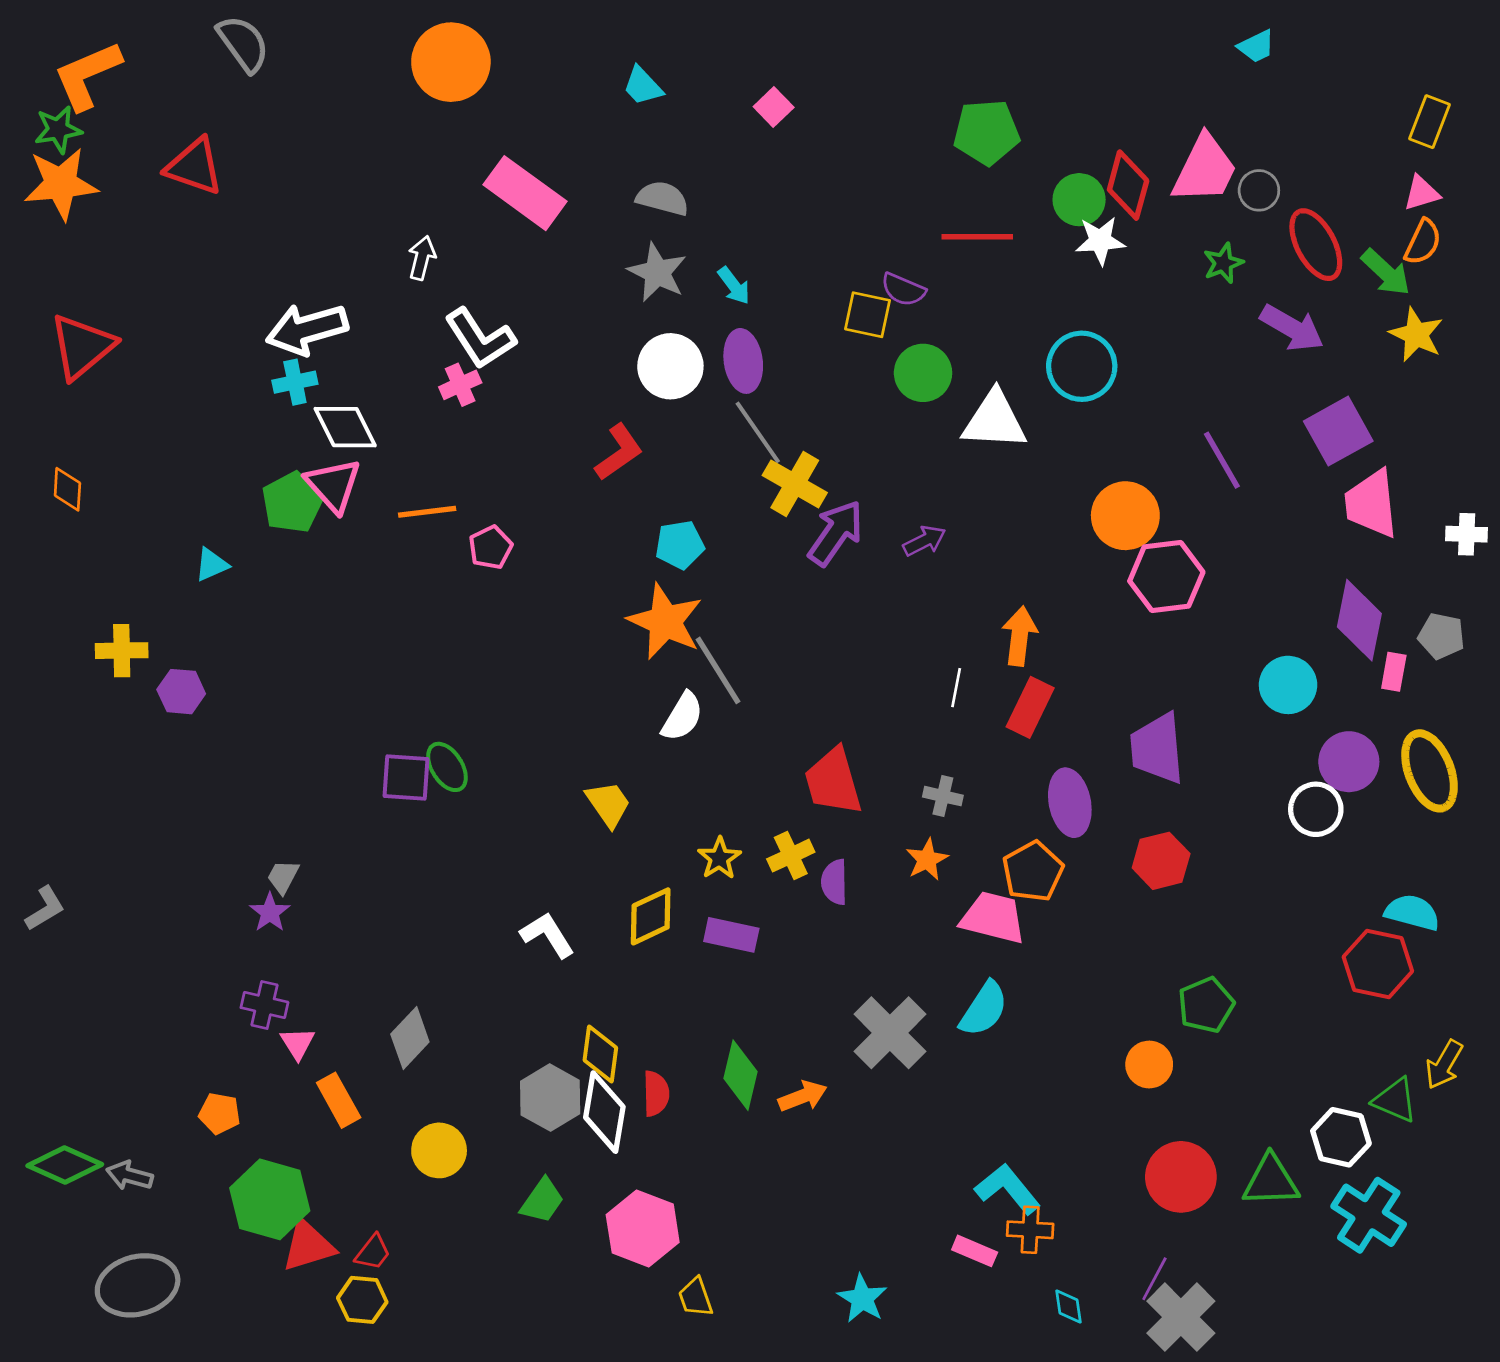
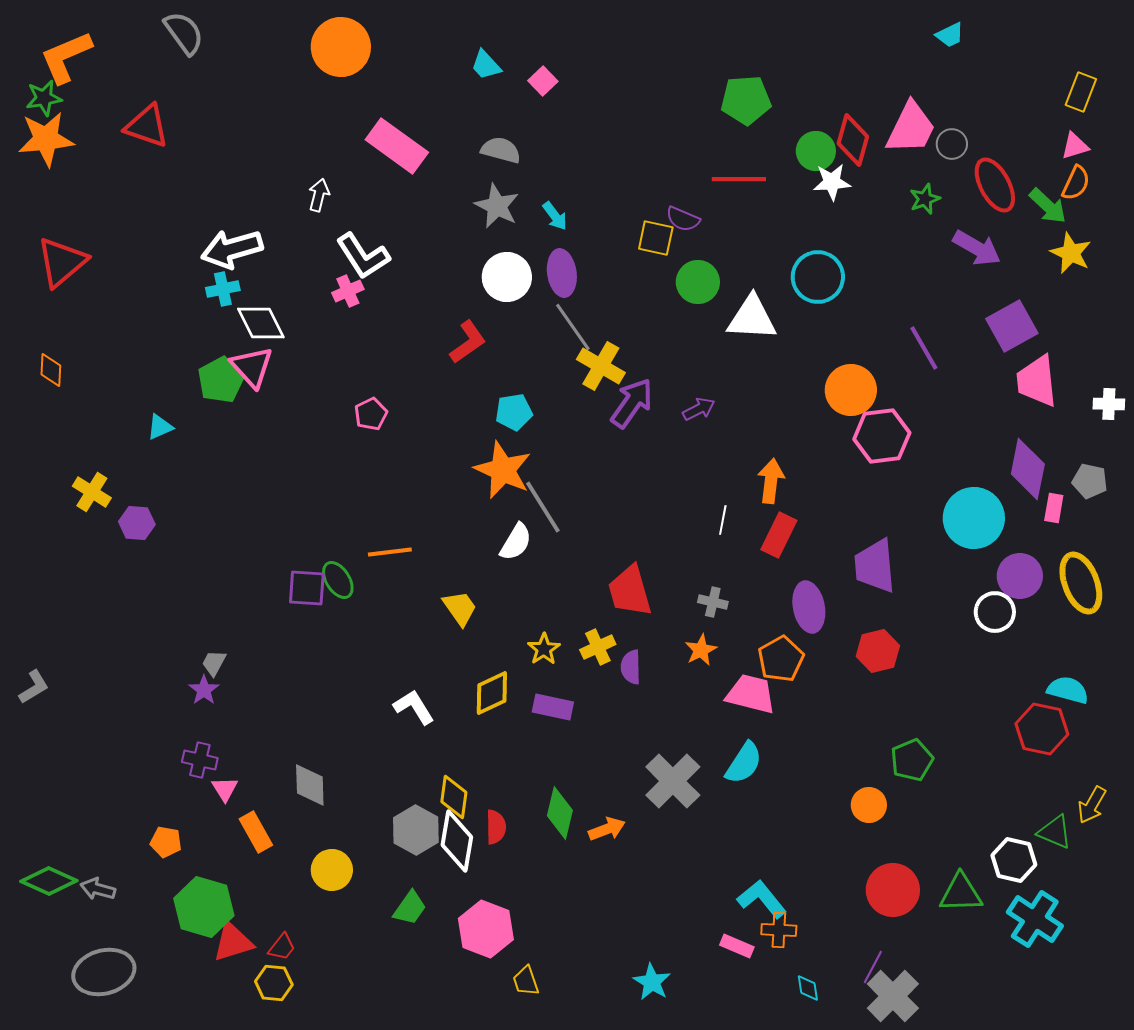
pink square: (774, 107) -> (543, 81), moved
orange line: (427, 512) -> (390, 552), moved
yellow cross: (122, 651) -> (92, 492), turned 33
cyan circle: (1288, 685) -> (974, 518), size x1.4
gray diamond: (410, 1038) -> (310, 785), turned -45

